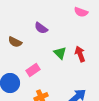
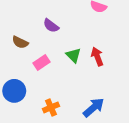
pink rectangle: (33, 70) -> (41, 62), moved

